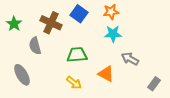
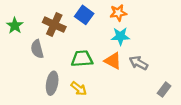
orange triangle: (106, 74) -> (113, 61), moved
gray ellipse: (22, 75) -> (52, 83), moved, turned 40

